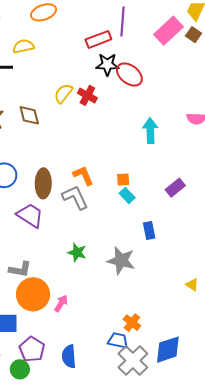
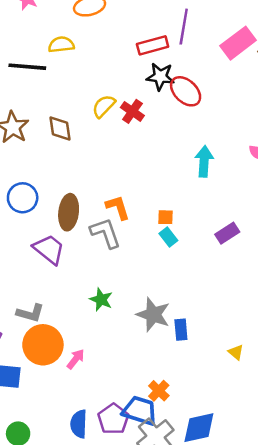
blue rectangle: (149, 231) -> (181, 330), moved
blue trapezoid: (118, 340) -> (140, 411), size x1.4
purple pentagon: (32, 349) -> (113, 419), moved

